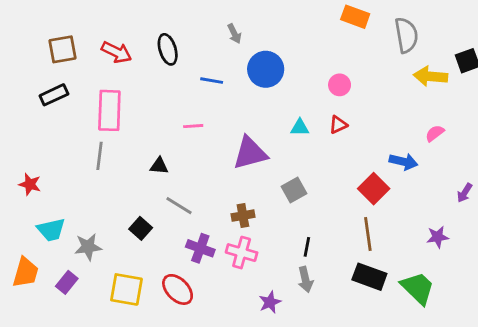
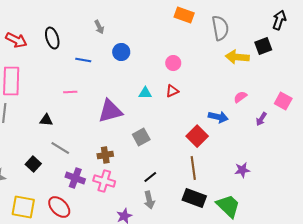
blue circle: (266, 69) -> (121, 52), size x0.7
purple arrow: (465, 193) -> (261, 119), moved
black line: (307, 247) -> (150, 177), turned 40

